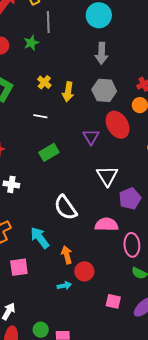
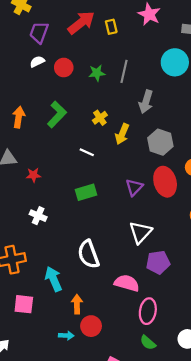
gray line: (48, 22) -> (124, 71), moved
gray arrow: (102, 53) -> (146, 102), moved

